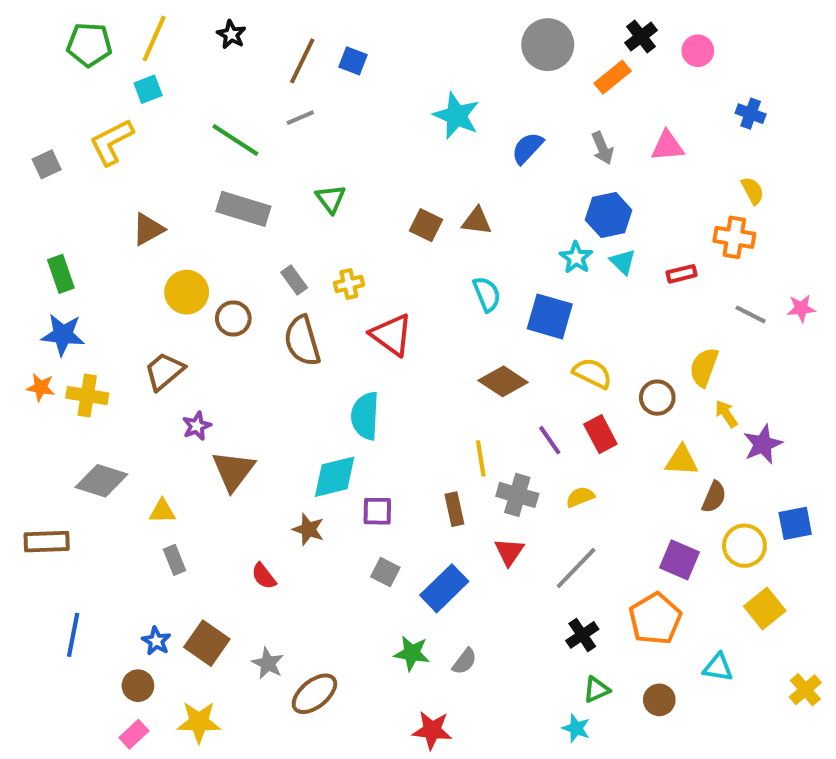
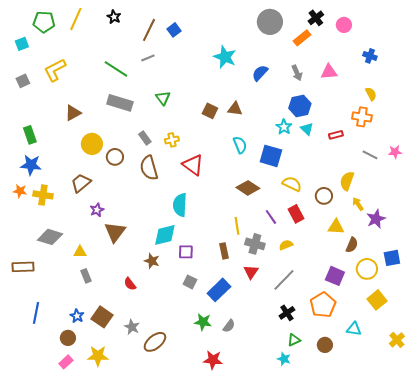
blue square: (353, 61) -> (174, 30), turned 32
cyan square: (148, 89) -> (22, 44), moved

